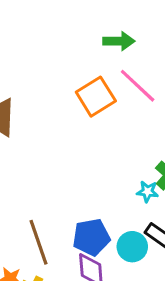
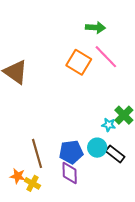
orange square: (96, 97) -> (79, 62), turned -30
cyan circle: (132, 247) -> (97, 148), moved

